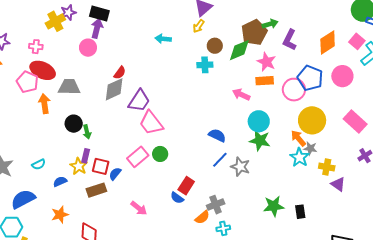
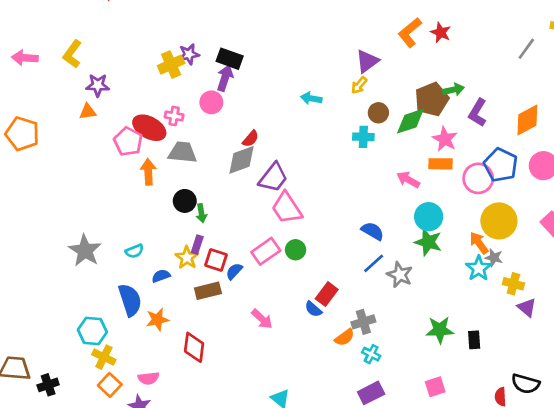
pink cross: (36, 47) -> (174, 116), moved
blue semicircle: (23, 199) -> (130, 300), moved, turned 95
cyan cross: (223, 228) -> (371, 354), turned 32

